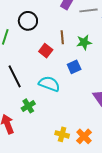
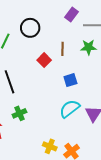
green star: (84, 42) -> (88, 47), moved
cyan semicircle: (49, 84) -> (70, 109), moved, turned -65

